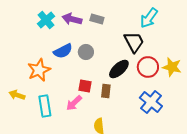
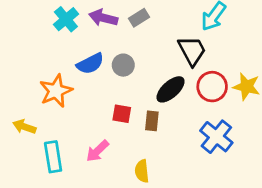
gray rectangle: (97, 19) -> (139, 18), turned -48
pink arrow: (74, 103) -> (97, 151), moved
cyan rectangle: (45, 106) -> (53, 157), moved

